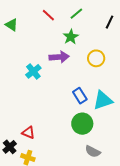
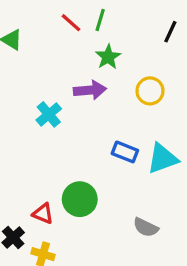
green line: (76, 14) -> (100, 20), moved, turned -32
blue rectangle: (80, 96) -> (125, 152), turned -35
green circle: (82, 124) -> (80, 199), moved
gray semicircle: (93, 151) -> (146, 227), moved

